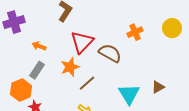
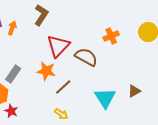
orange arrow: (39, 46) -> (12, 28), moved, turned 88
orange star: (70, 67) -> (46, 71), turned 30

